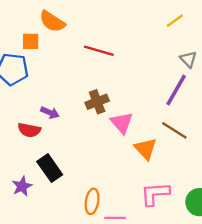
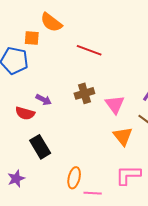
pink triangle: (122, 123) -> (115, 104), moved
purple star: (22, 186) -> (16, 179), moved

